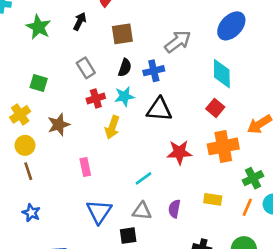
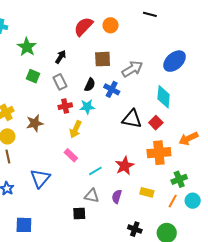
black arrow: (80, 21) -> (61, 57), moved
brown square: (122, 34) -> (103, 59), moved
blue cross: (154, 71) -> (112, 89), turned 35
green square: (39, 83) -> (33, 76), moved
black triangle: (159, 109) -> (132, 119), moved
red star: (179, 152) -> (125, 166), moved, turned -30
pink rectangle: (85, 167) -> (71, 155), moved, turned -40
blue triangle: (99, 212) -> (40, 178), moved

